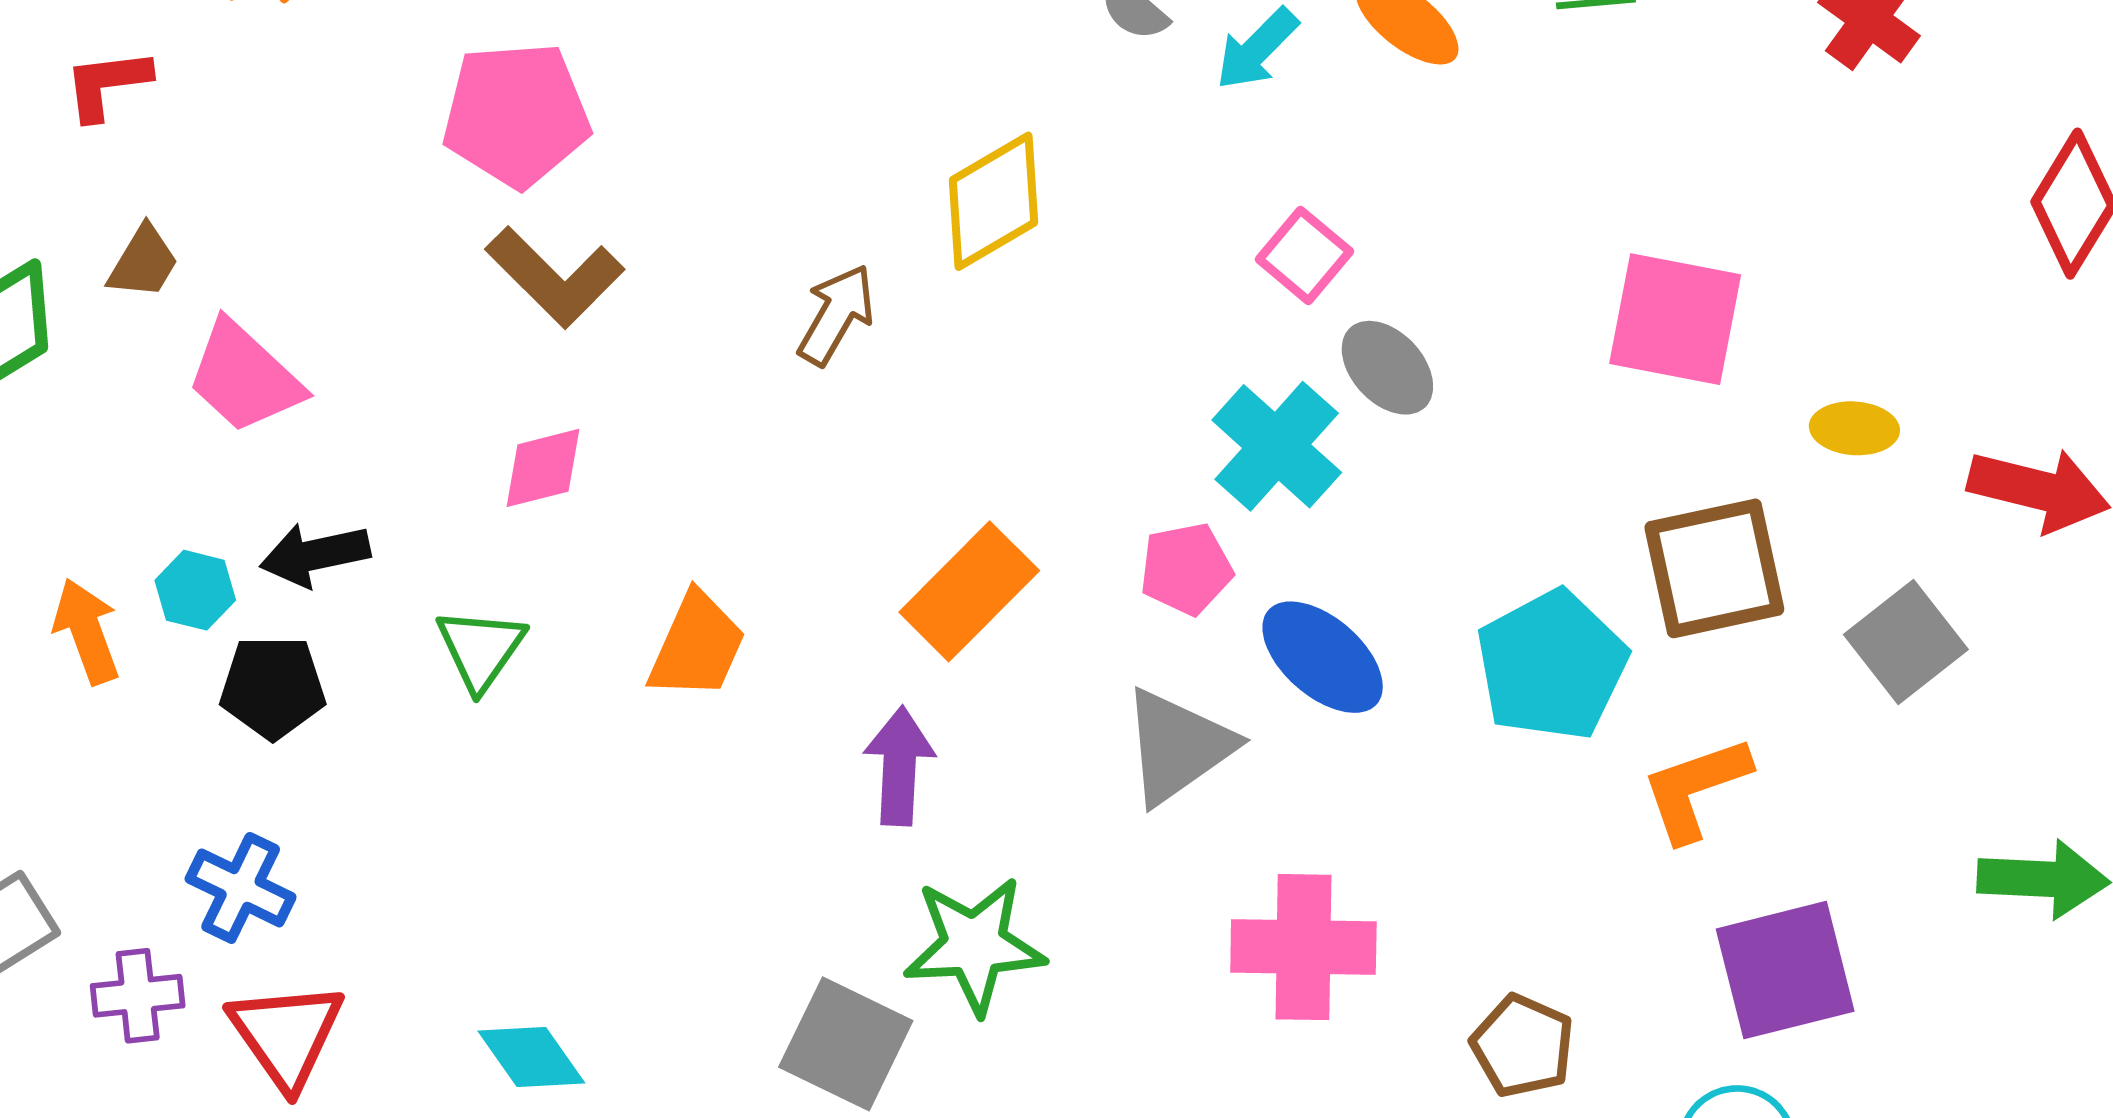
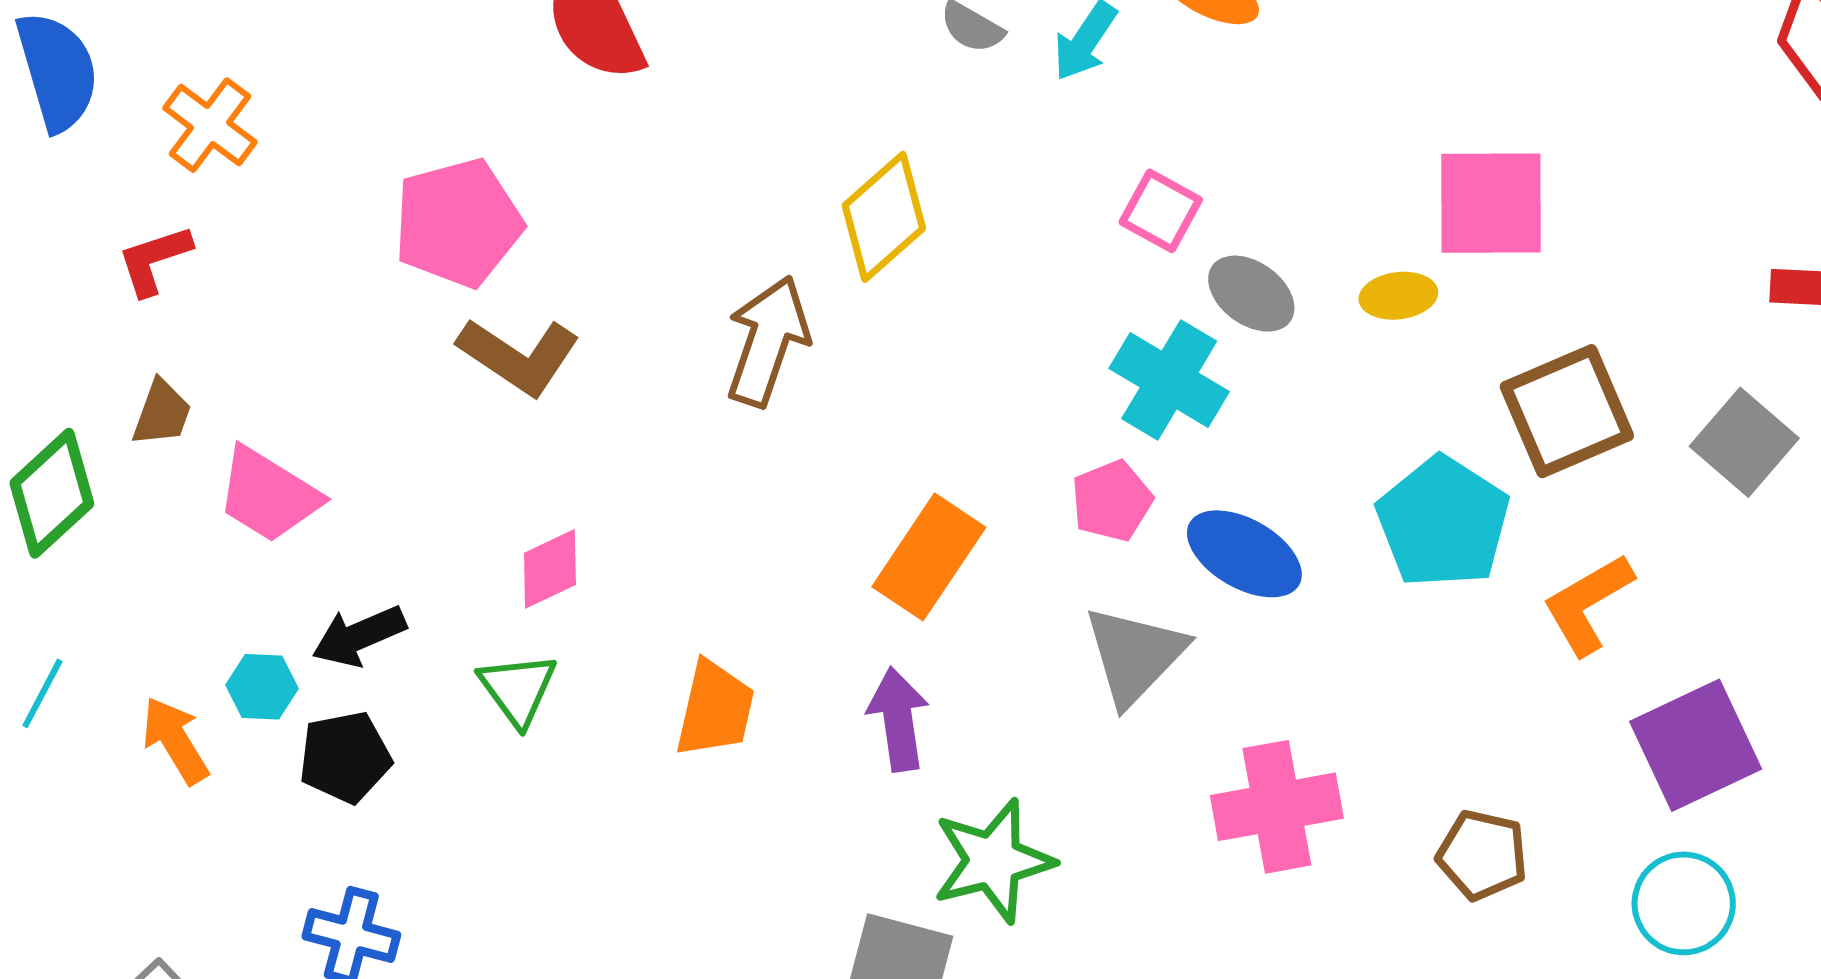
red L-shape: (107, 84) -> (154, 260), moved
brown arrow: (836, 315) -> (768, 341), size x1.4
yellow ellipse: (1854, 428) -> (1398, 296), moved
pink diamond: (543, 468) -> (550, 569), moved
orange trapezoid: (697, 646) -> (715, 709), moved

